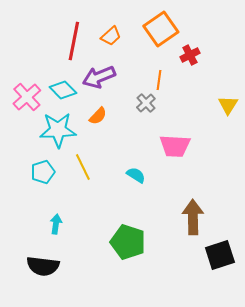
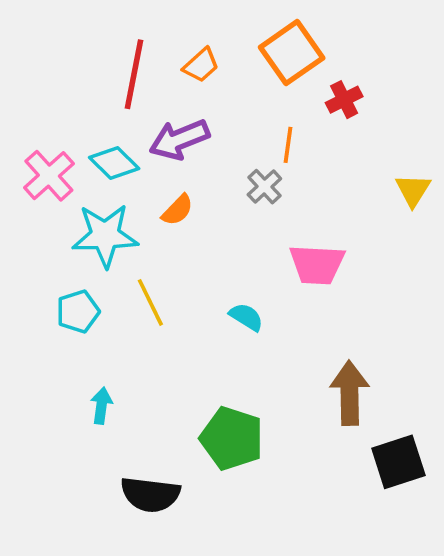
black semicircle: (43, 266) -> (150, 494), moved

